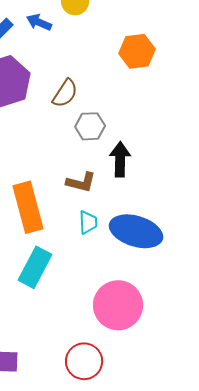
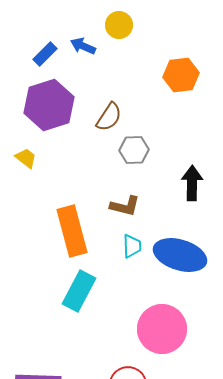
black arrow: (120, 159) -> (192, 183), moved

